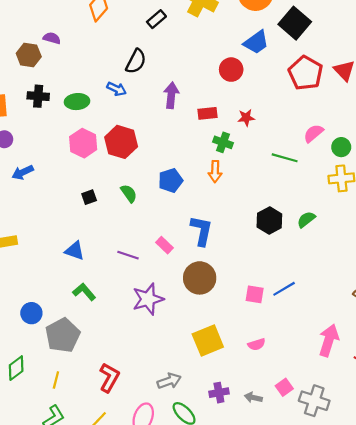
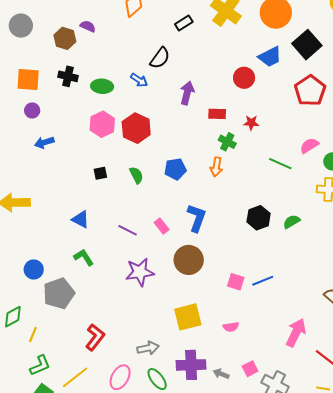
yellow line: (56, 380) -> (33, 334), moved
purple cross: (219, 393) -> (191, 365), size x1.6

